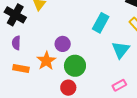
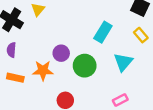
orange star: (46, 61) -> (43, 71), turned 30
green circle: (75, 66) -> (85, 66), moved

